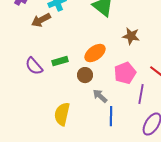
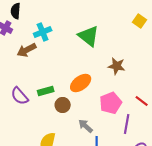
brown circle: (85, 75) -> (63, 105), moved

